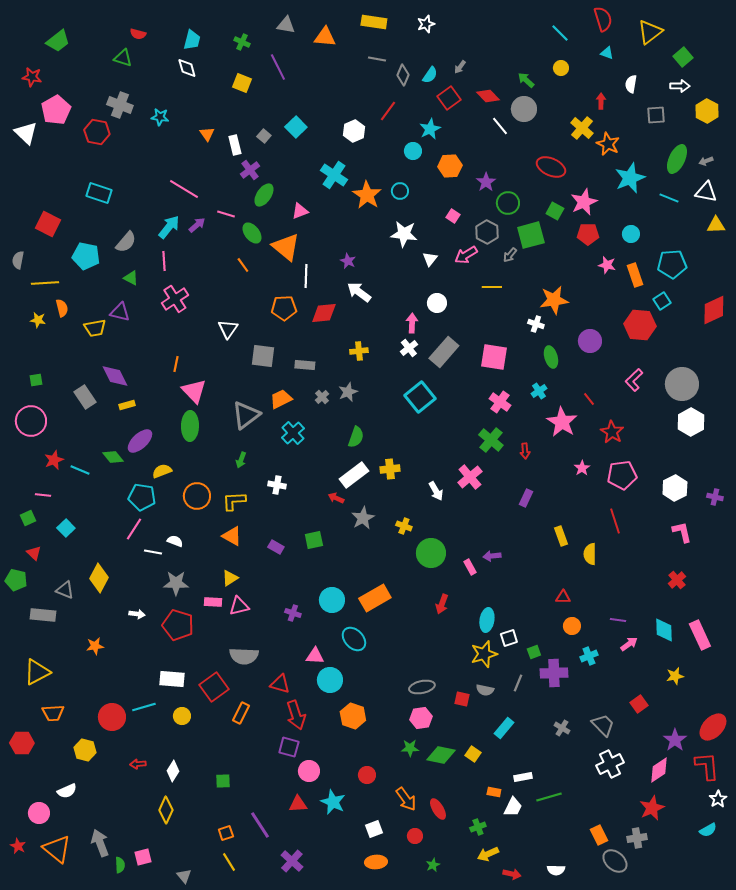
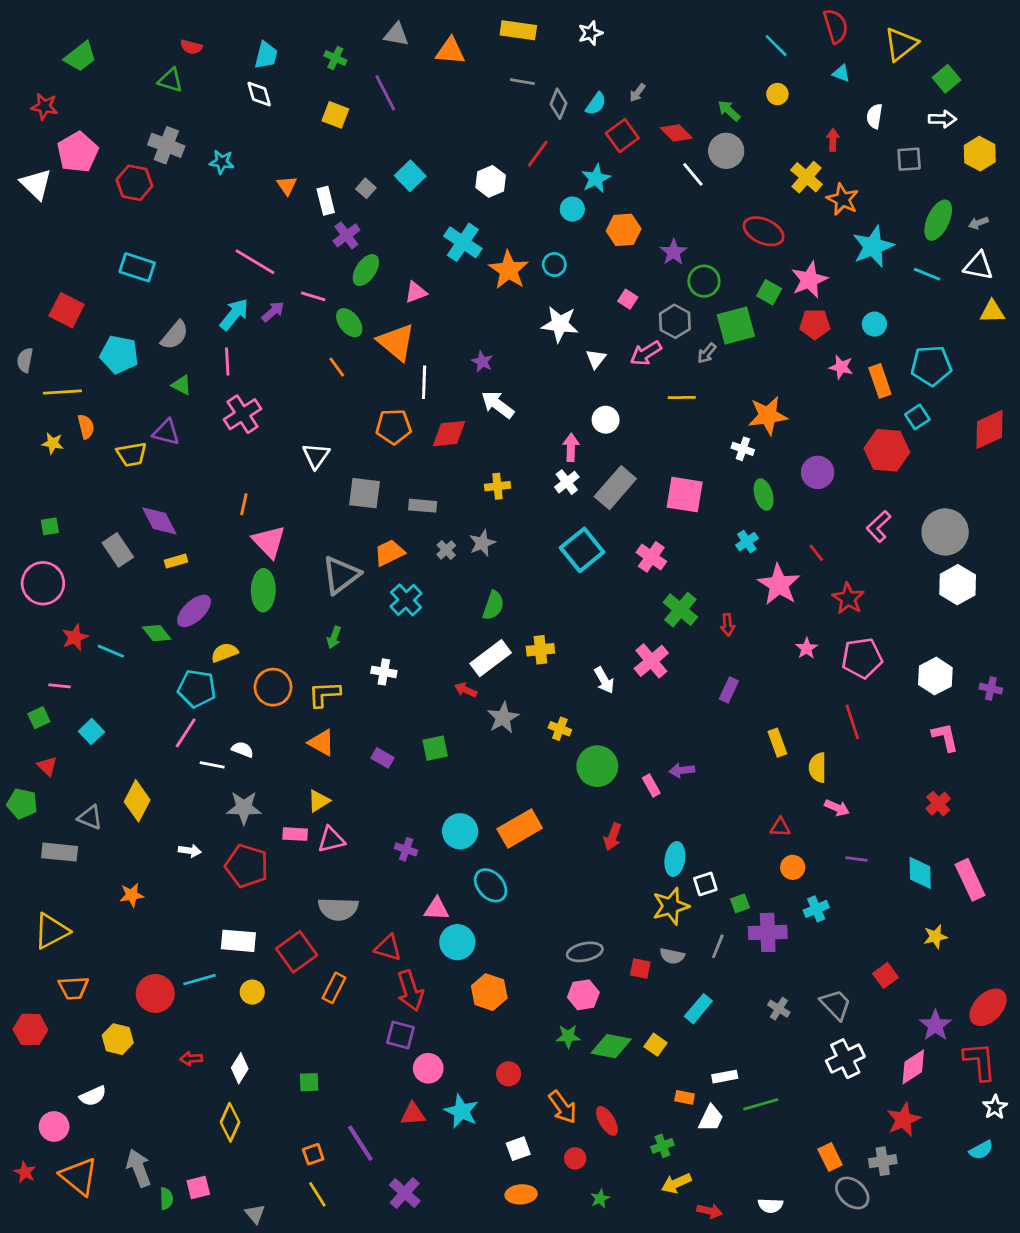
pink cross: (500, 402) -> (651, 557), moved
pink arrow: (629, 644) -> (837, 808), moved, turned 60

